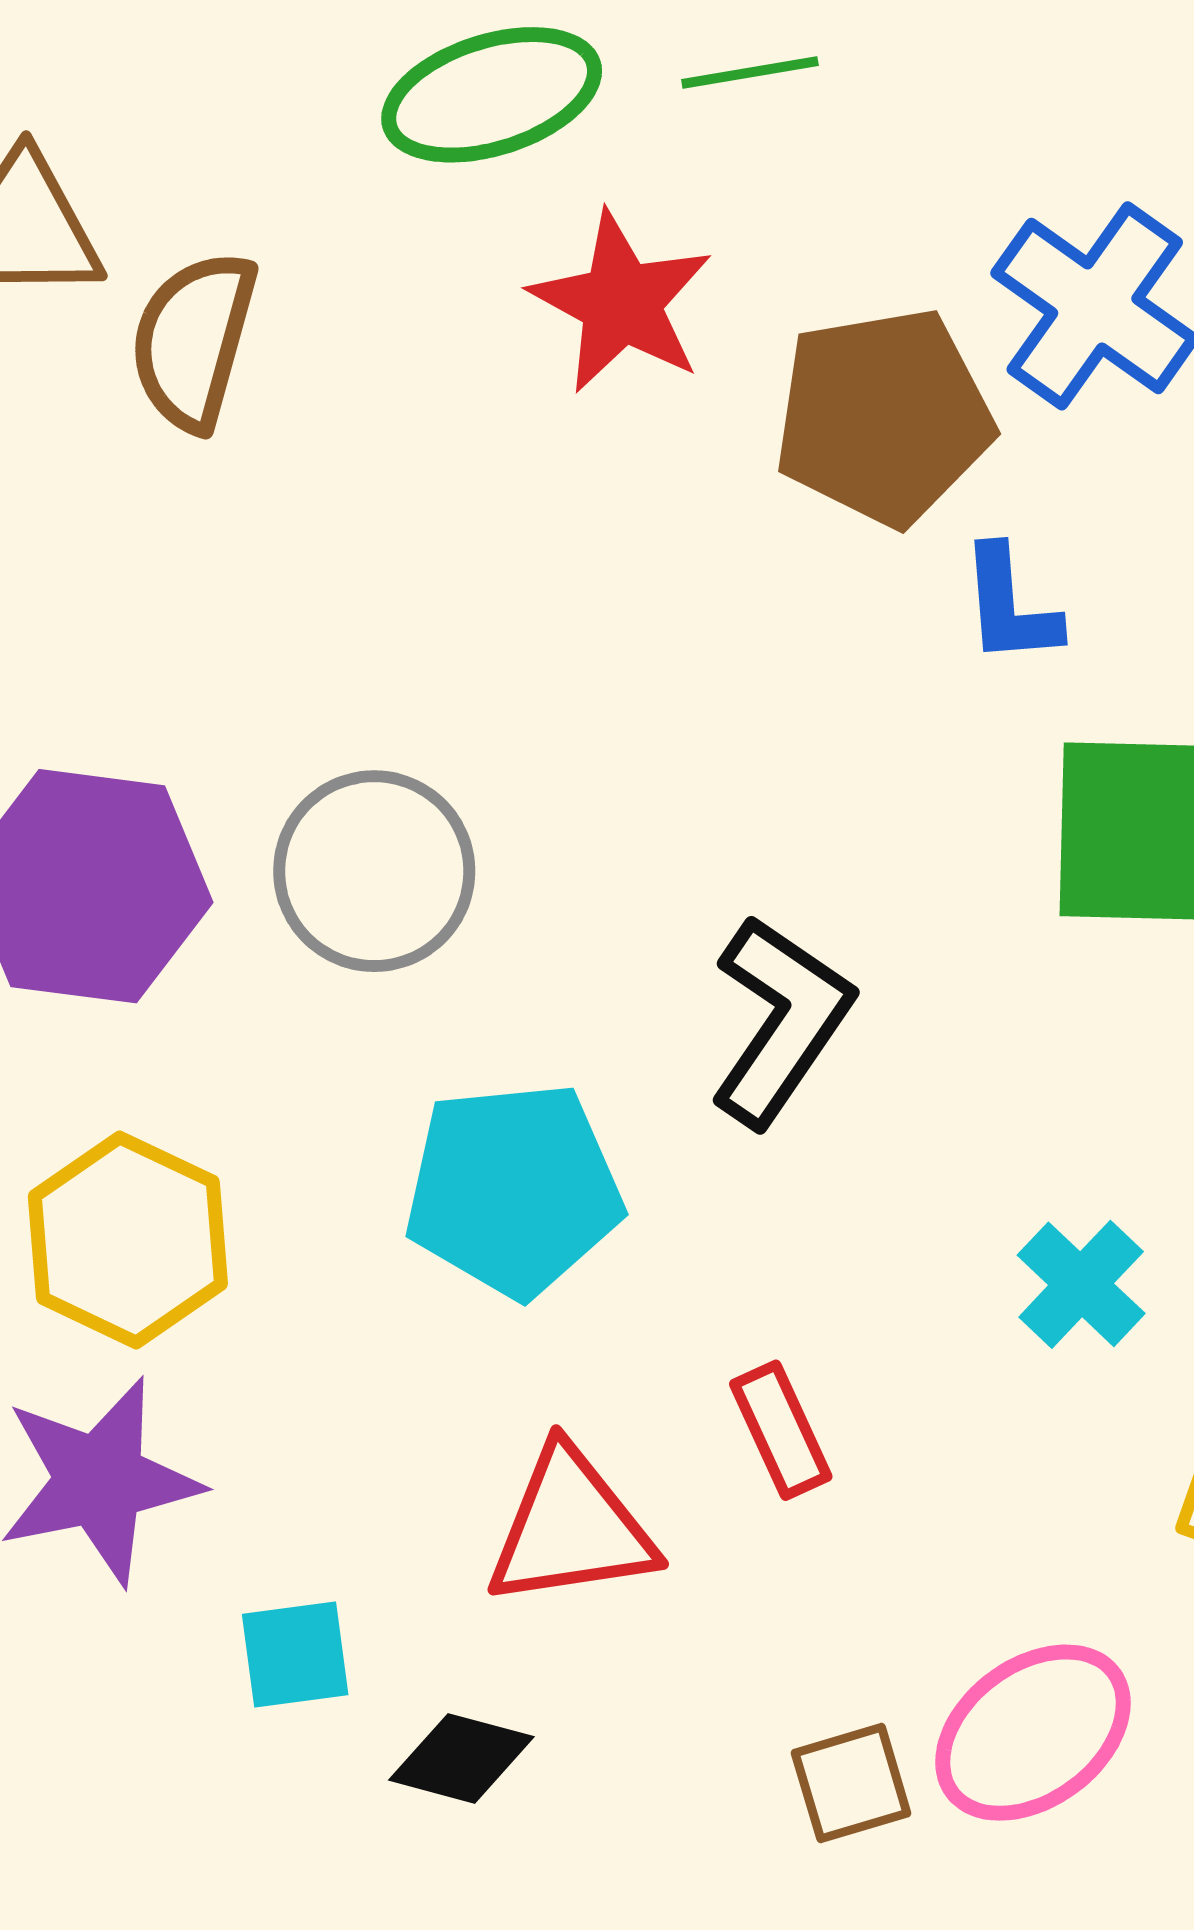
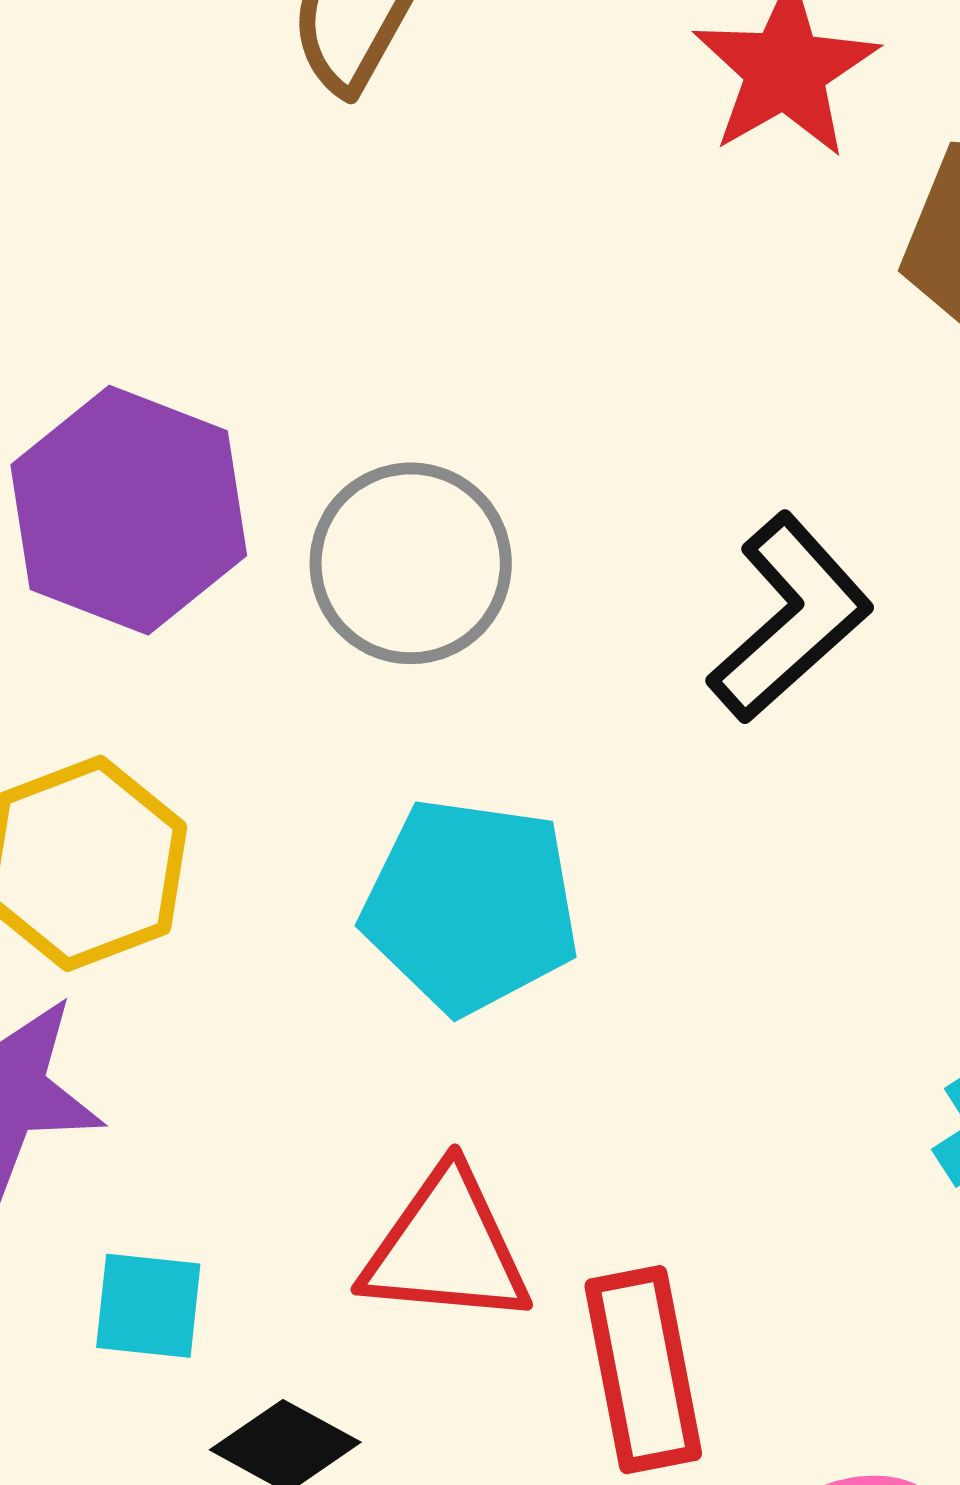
black L-shape: (781, 1021) -> (790, 618), moved
red rectangle: (781, 1430) -> (643, 1370), moved, size x1.5

